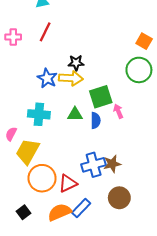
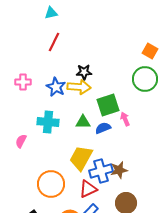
pink cross: (13, 37) -> (23, 82), moved
blue semicircle: (96, 120) -> (103, 128), turned -112
yellow trapezoid: (28, 151) -> (81, 158), moved
red triangle: (68, 183) -> (88, 189), moved

